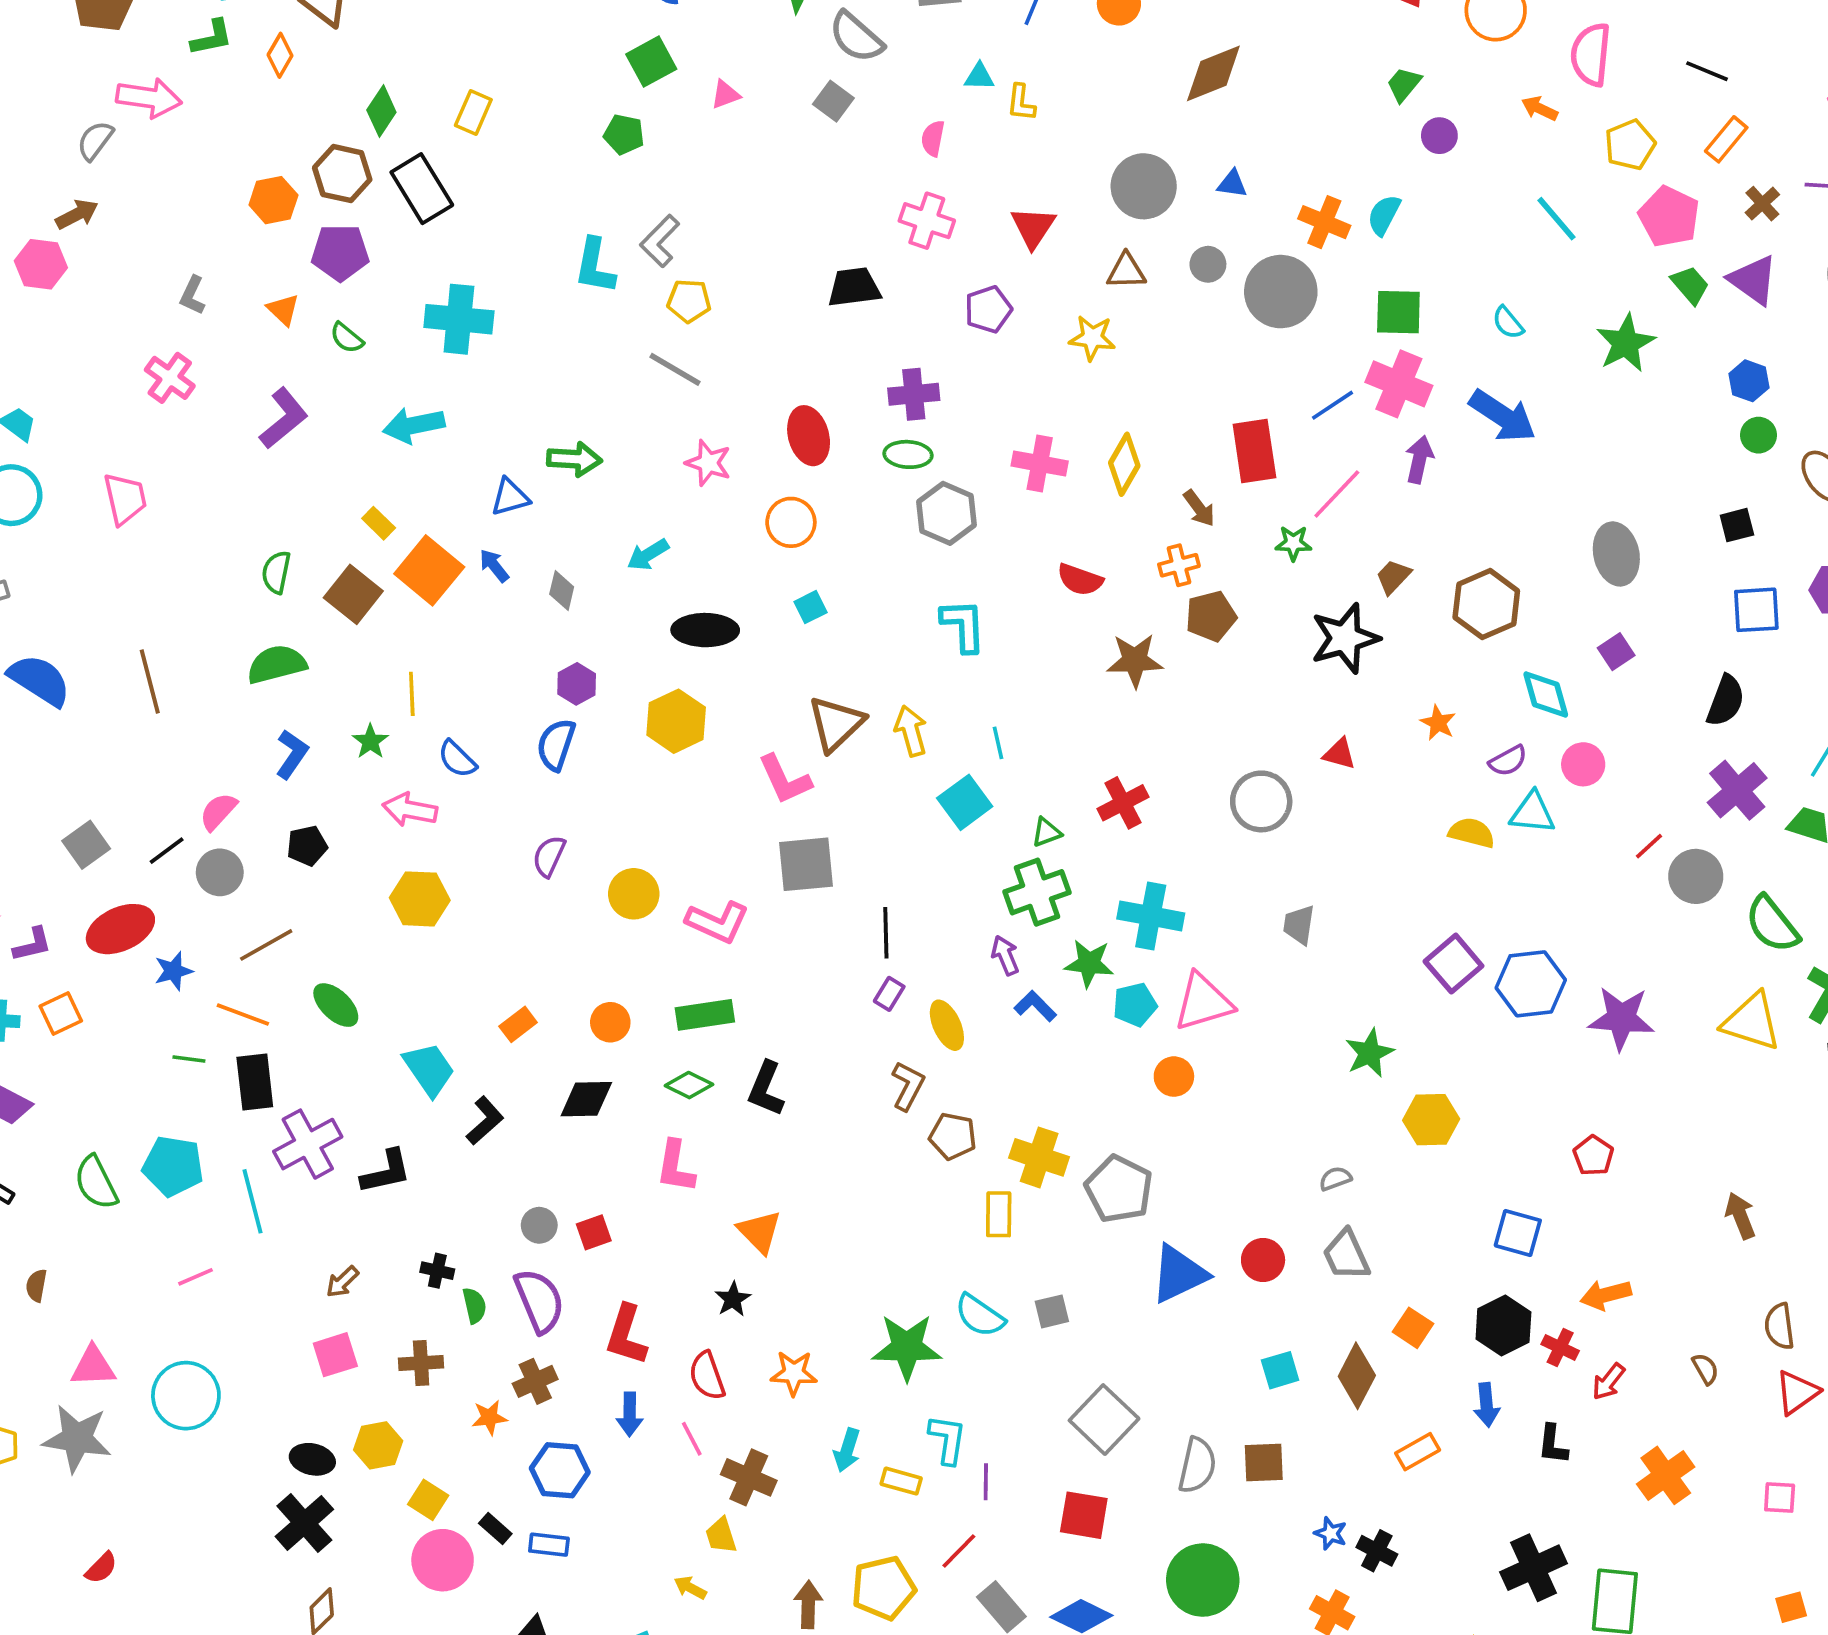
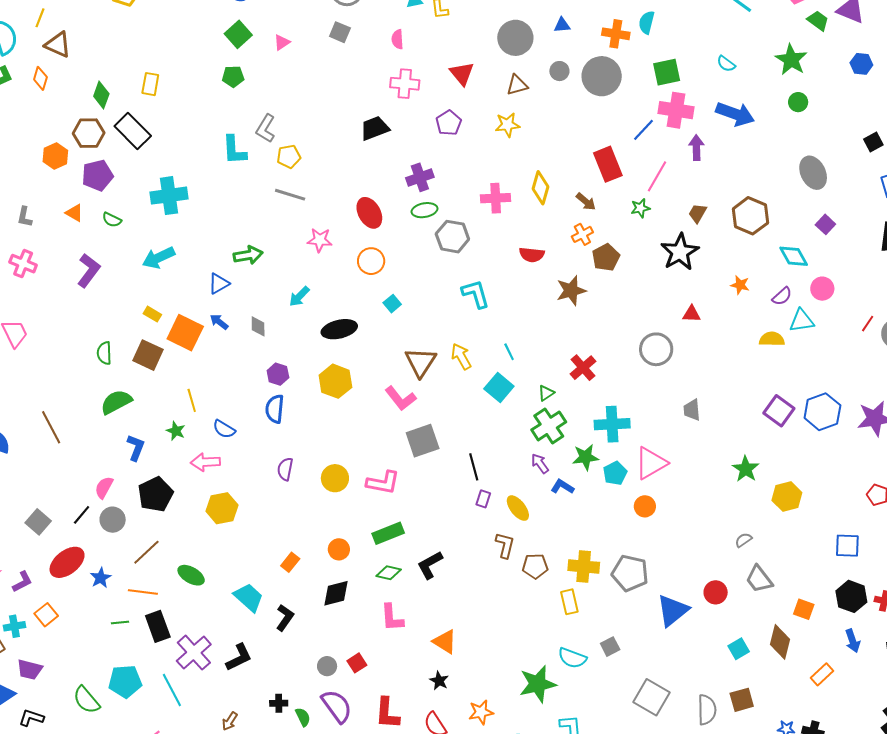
green circle: (1758, 435) -> (798, 102), moved
black pentagon: (307, 846) -> (155, 494), size x1.6
black L-shape: (766, 1089) -> (430, 565), turned 52

